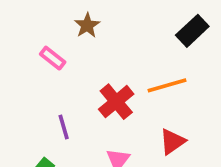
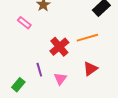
purple line: (64, 127) -> (39, 70), moved

